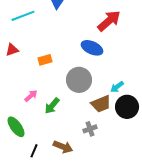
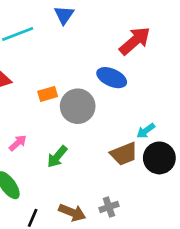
gray circle: (79, 80) -> (78, 106), moved
pink arrow: (31, 96) -> (18, 143), moved
gray cross: (90, 129) -> (109, 207), moved

